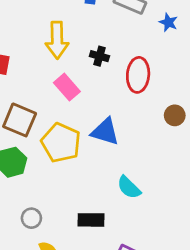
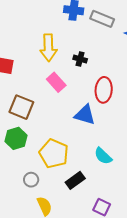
red ellipse: (138, 75) -> (104, 90), moved
yellow pentagon: (61, 143) -> (54, 153), moved
black rectangle: (91, 220) -> (75, 180), turned -36

